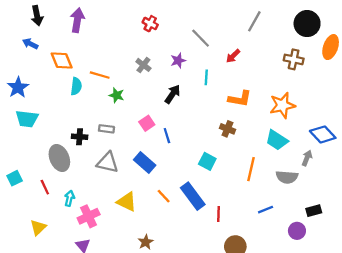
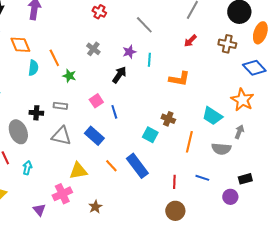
red arrow: (233, 56) -> (190, 41), moved
purple star: (178, 61) -> (129, 52), moved
orange line: (100, 75) -> (54, 58), turned 48
orange star: (282, 105) -> (242, 100), moved, turned -30
brown cross: (227, 129) -> (168, 119), moved
blue diamond: (323, 134) -> (254, 68), moved
yellow triangle: (127, 202) -> (78, 171), turned -36
blue line: (266, 210) -> (202, 178), turned 40
red line: (219, 214) -> (174, 182), moved
pink cross: (89, 216) -> (62, 194), moved

